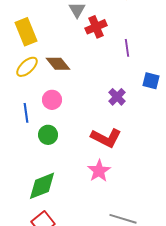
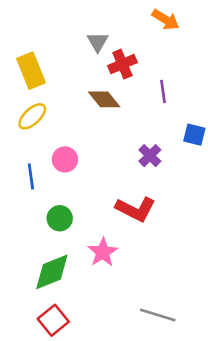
brown diamond: (58, 64) -> (104, 99), moved
green circle: (48, 135) -> (60, 218), moved
pink star: (99, 171) -> (103, 252), moved

